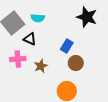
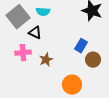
blue rectangle: (67, 46) -> (81, 46), moved
brown circle: (76, 63) -> (93, 60), moved

